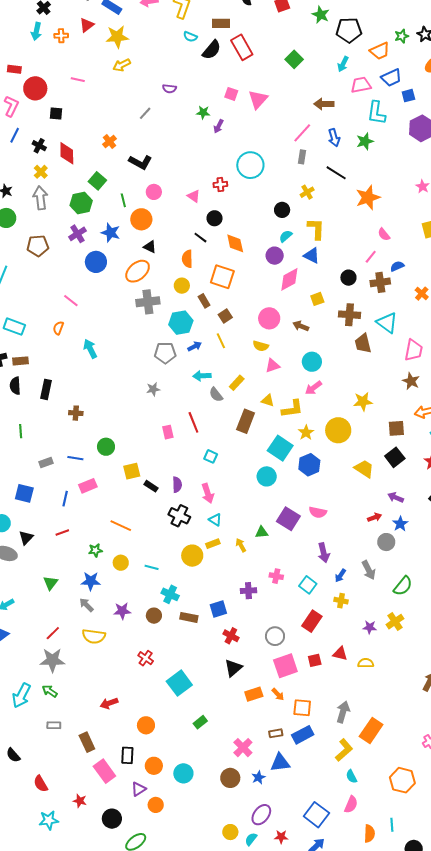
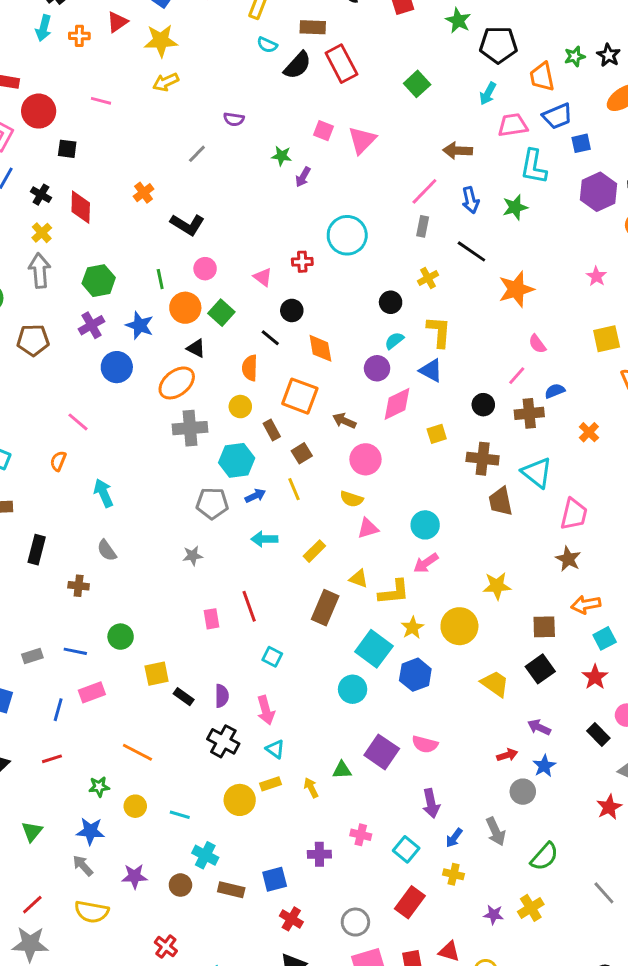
orange trapezoid: (380, 51) -> (542, 77), turned 100
green square: (97, 181) -> (221, 313), moved
brown arrow: (301, 326) -> (344, 421), moved
gray semicircle: (216, 395) -> (107, 550), moved

